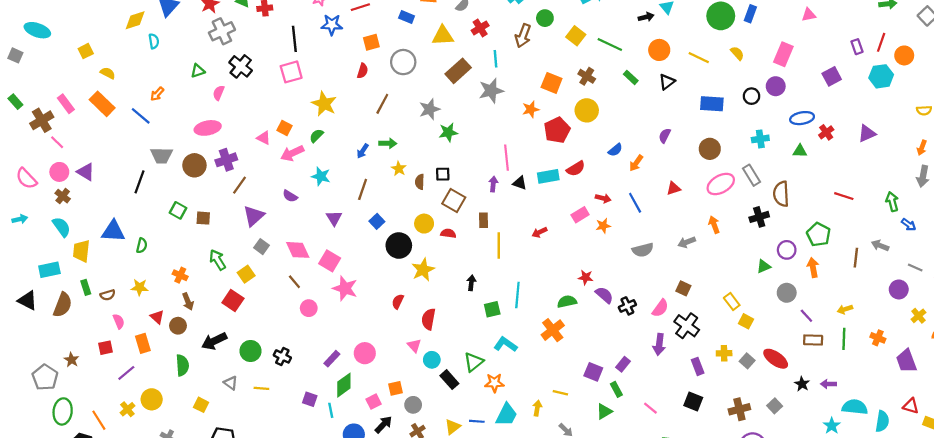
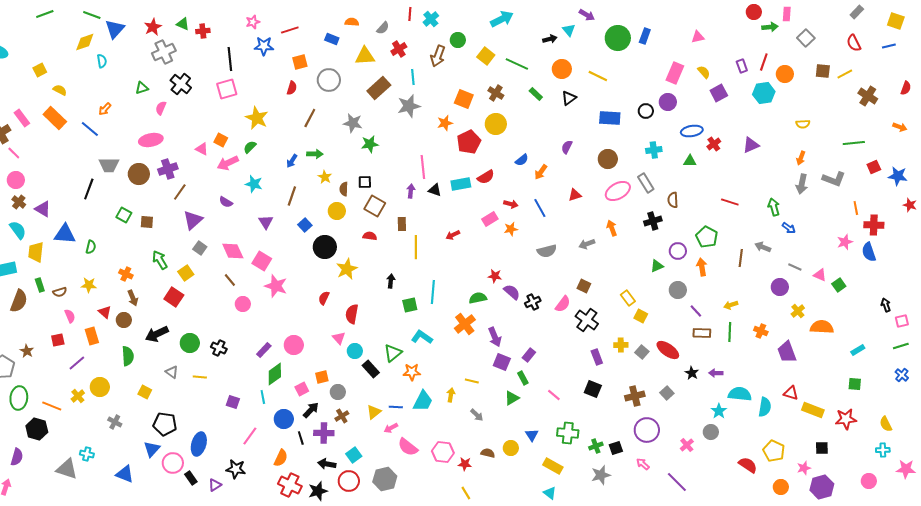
yellow semicircle: (737, 53) -> (704, 72), moved
gray star: (430, 109) -> (353, 123), turned 30
purple triangle: (86, 172) -> (43, 209), moved
brown semicircle: (781, 194) -> (673, 200), size x0.7
yellow circle: (424, 224) -> (337, 211), moved
purple arrow: (659, 344) -> (495, 337), moved, turned -30
purple square: (310, 399) -> (233, 402), moved
orange line: (99, 420) -> (52, 406), turned -36

